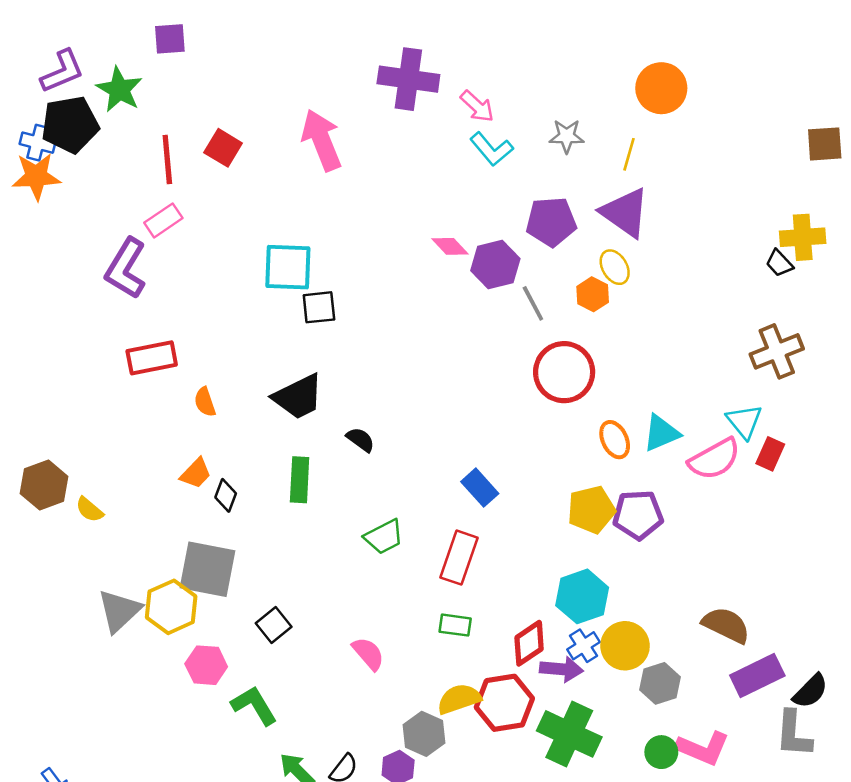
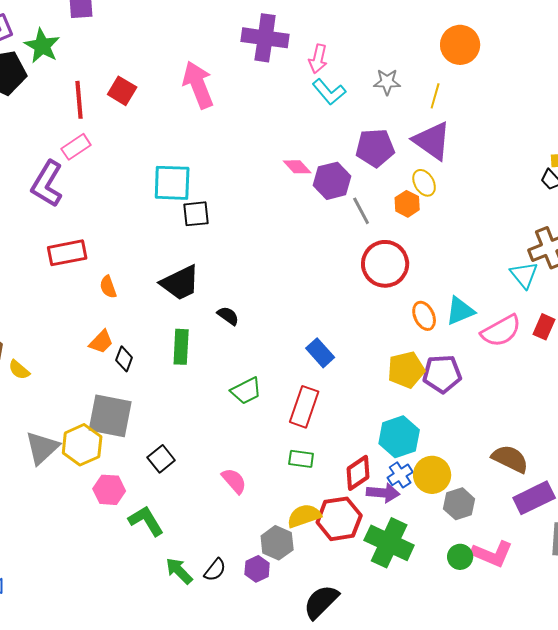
pink arrow: (477, 106) -> (318, 59), turned 60
cyan triangle: (744, 421) -> (524, 275), moved

